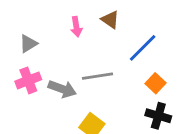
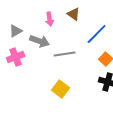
gray arrow: (62, 89) -> (40, 41), moved

